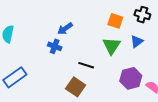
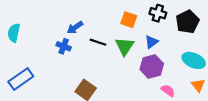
black line: (86, 65) -> (98, 42), moved
purple hexagon: (131, 78) -> (152, 66), moved

